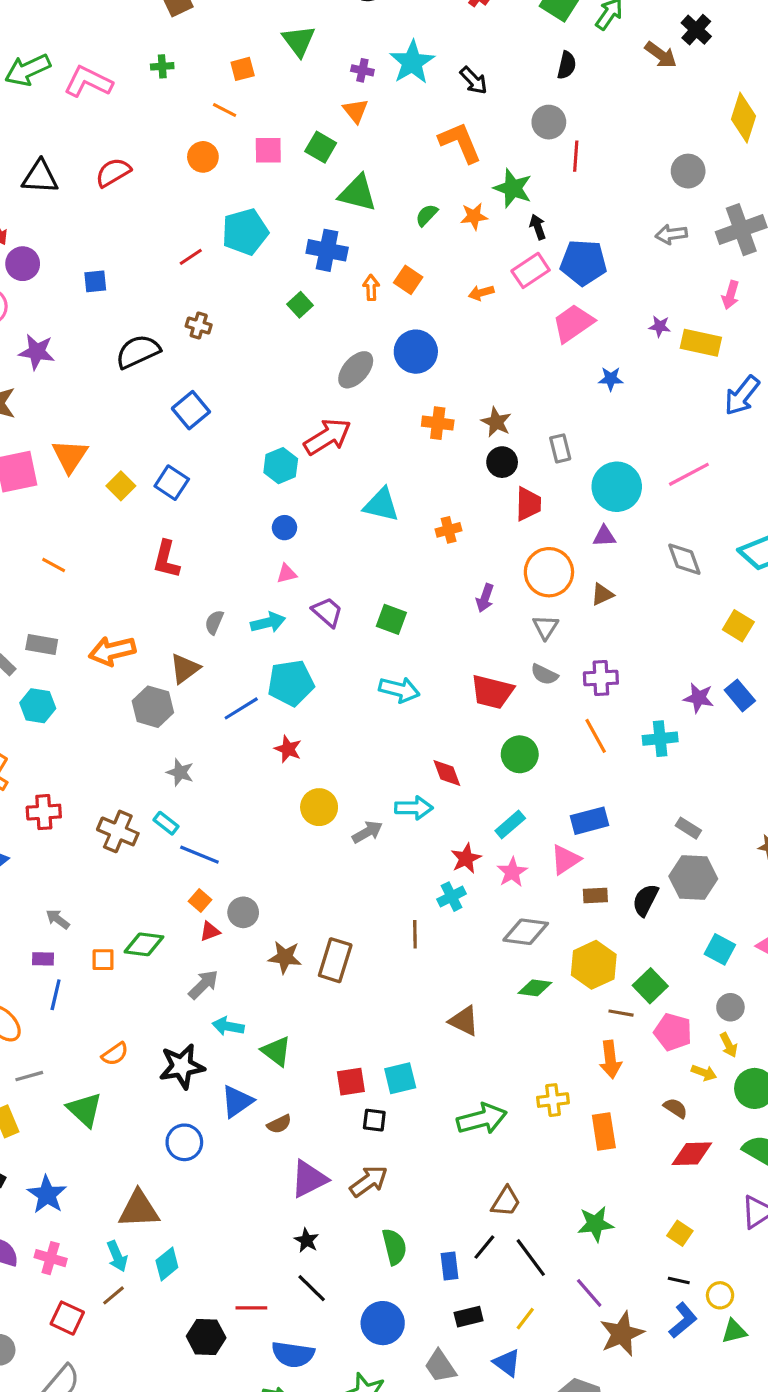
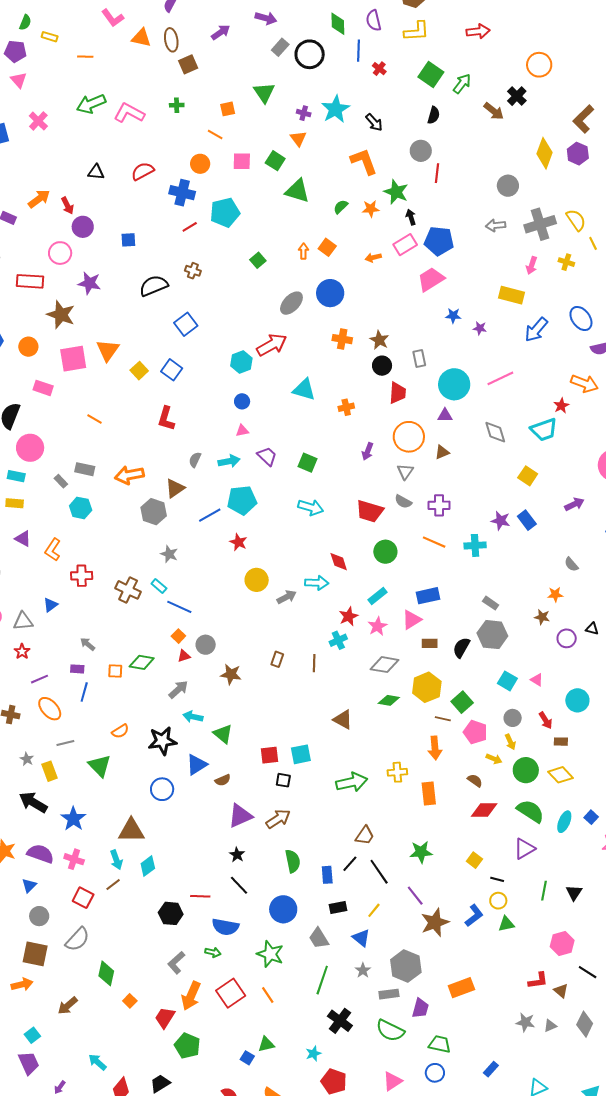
black triangle: (40, 177) -> (96, 172), size x0.7
blue cross: (327, 250) -> (182, 193), moved
purple star: (660, 326) -> (480, 328), moved
orange line: (596, 736) -> (434, 542), turned -40
brown rectangle: (335, 960) -> (277, 659), moved, size x0.6
black line: (679, 1281) -> (497, 879), moved

